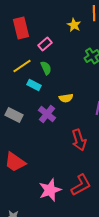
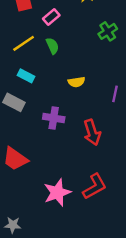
cyan rectangle: (34, 85) -> (26, 76), moved
purple cross: (47, 114) -> (54, 118), moved, turned -30

